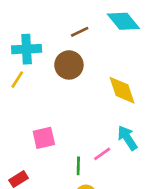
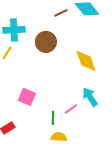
brown line: (80, 32) -> (61, 13), moved
pink square: (44, 138) -> (27, 97), turned 36

